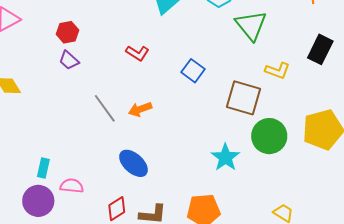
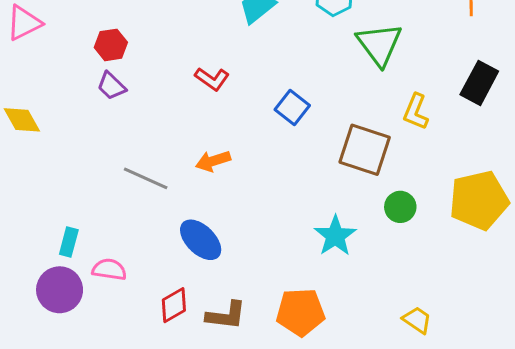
yellow L-shape: (278, 71) -> (416, 112), turned 90
gray line: (105, 108) -> (146, 178), moved, turned -32
green circle: (269, 136) -> (400, 207), size x0.6

